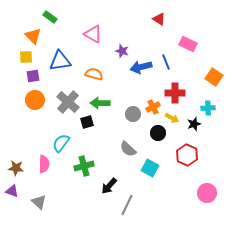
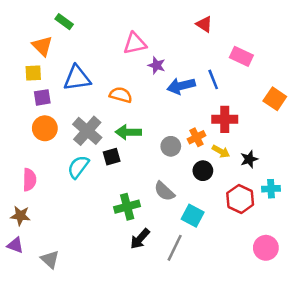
pink triangle: (93, 34) -> (135, 43), moved, turned -42
cyan cross: (208, 108) -> (271, 189), moved
cyan semicircle: (61, 143) -> (78, 167), moved
pink semicircle: (44, 164) -> (29, 180), moved
green cross: (84, 166) -> (127, 207), moved
gray line: (127, 205) -> (175, 248), moved

